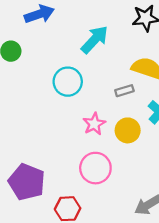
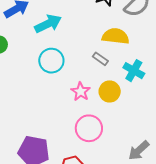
cyan arrow: (95, 40) -> (48, 24), moved, turned 32
gray rectangle: (124, 91) -> (100, 59), turned 63

